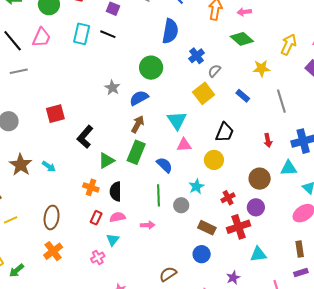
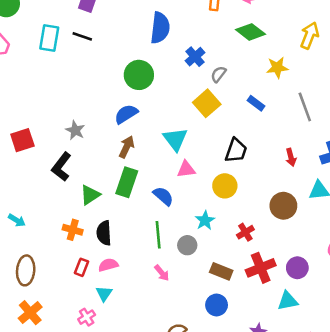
gray star: (112, 88) -> (75, 130), moved
cyan arrow: (49, 166) -> (17, 220), moved
purple circle: (256, 207) -> (297, 268), moved
pink arrow: (148, 225) -> (162, 273), moved, turned 56

